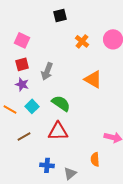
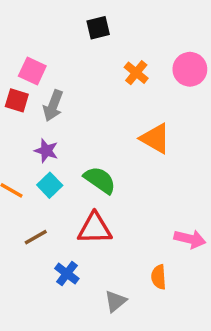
red square: (22, 64) -> (17, 100), moved, turned 32
gray arrow: (47, 71) -> (53, 106), moved
purple star: (22, 84) -> (46, 151), moved
blue cross: (47, 165) -> (67, 274), moved, turned 32

